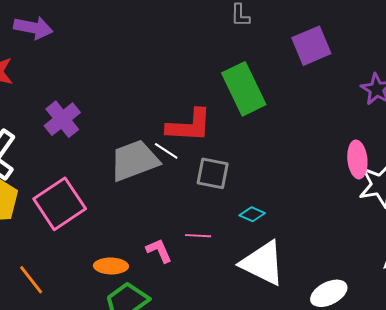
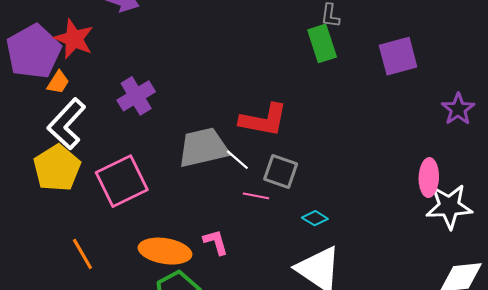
green rectangle: (244, 89) -> (322, 43), moved, size x0.7
white line: (166, 151) -> (237, 160), moved
pink line: (198, 236) -> (256, 196), moved
orange ellipse: (111, 266) -> (165, 251), size x1.5

